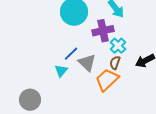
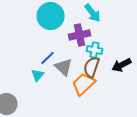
cyan cross: (118, 46) -> (94, 50), turned -35
brown semicircle: (115, 63) -> (92, 67), size x1.5

